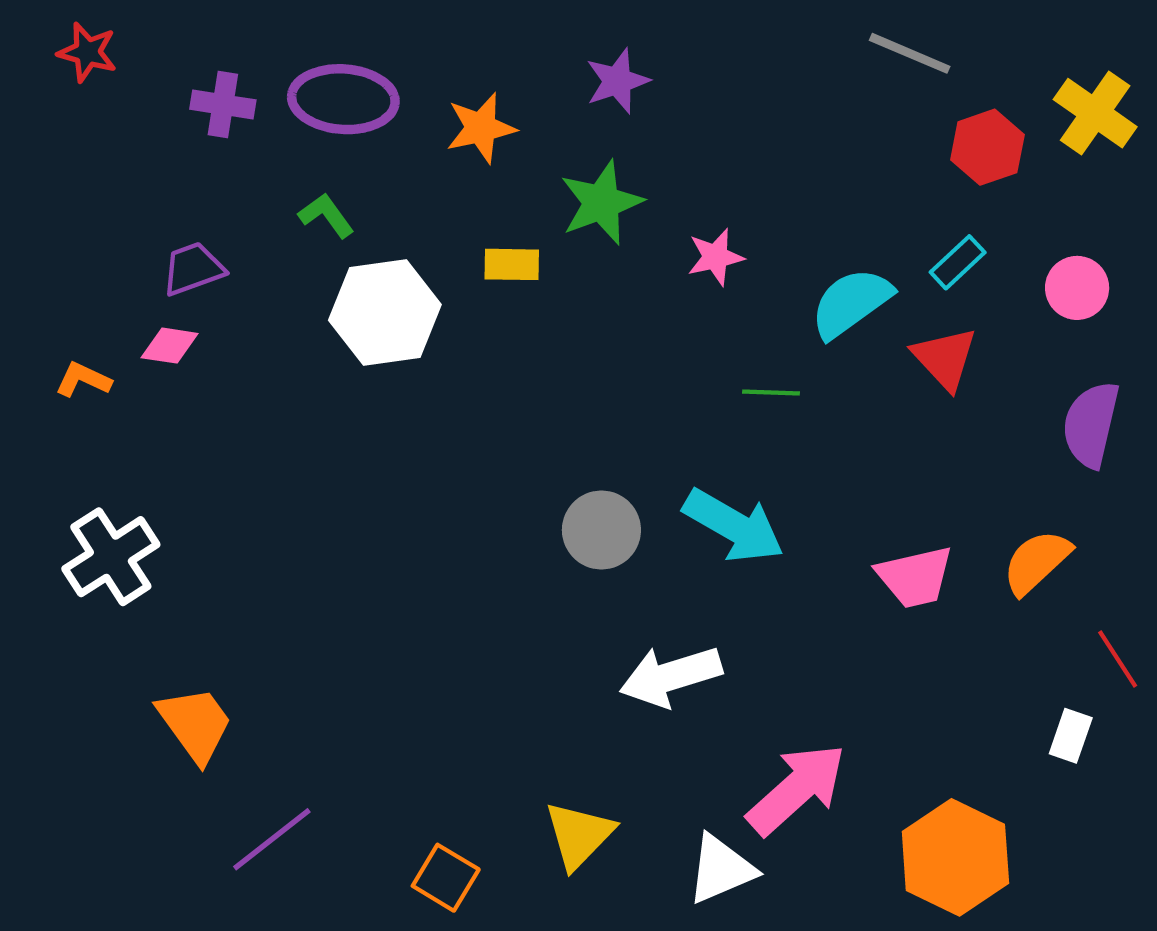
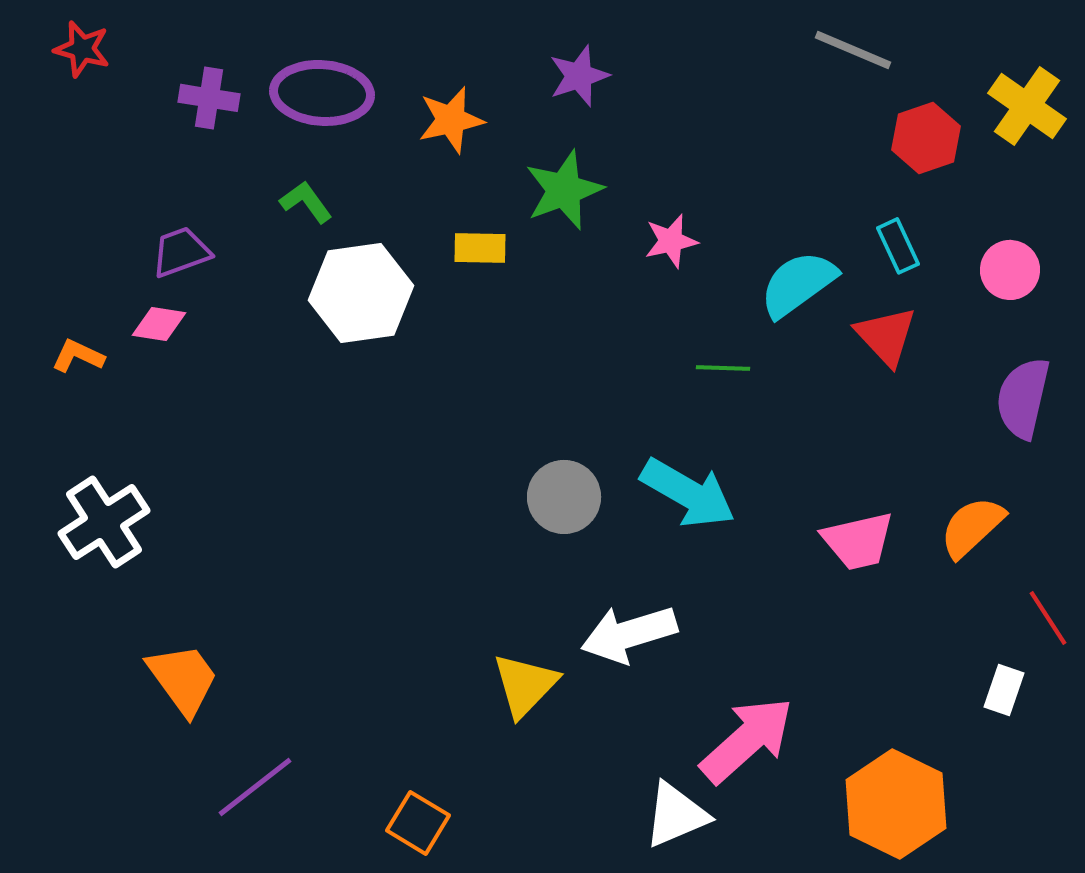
cyan rectangle: (958, 262) -> (898, 246), turned -72
yellow triangle: (579, 835) -> (525, 685), moved

